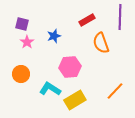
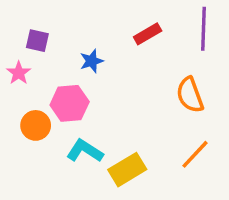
pink star: (27, 42) -> (19, 73), moved
orange semicircle: (101, 43) -> (190, 95), moved
pink hexagon: (70, 67) -> (70, 103), moved

